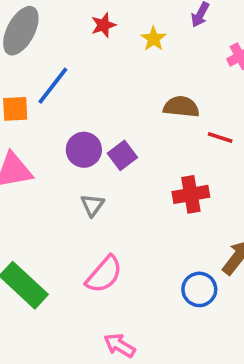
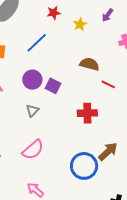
blue line: (53, 86) -> (37, 43), moved
purple square: (122, 155) -> (53, 86), turned -35
blue circle: (199, 289) -> (84, 166), size x1.4

